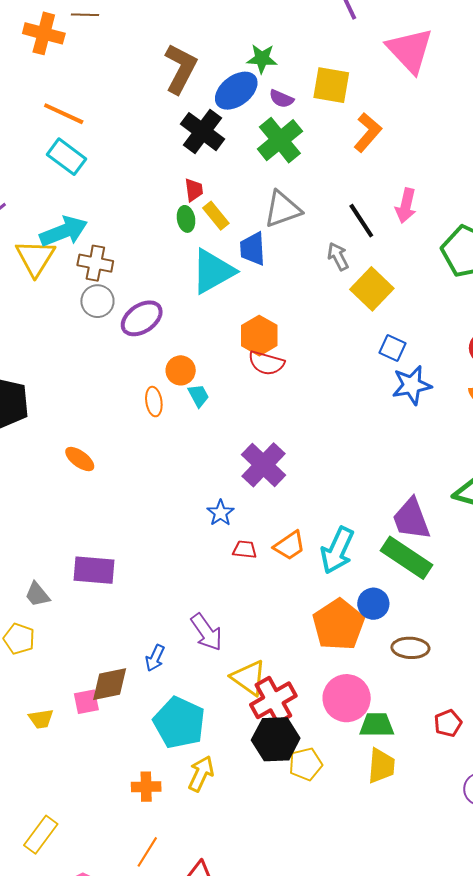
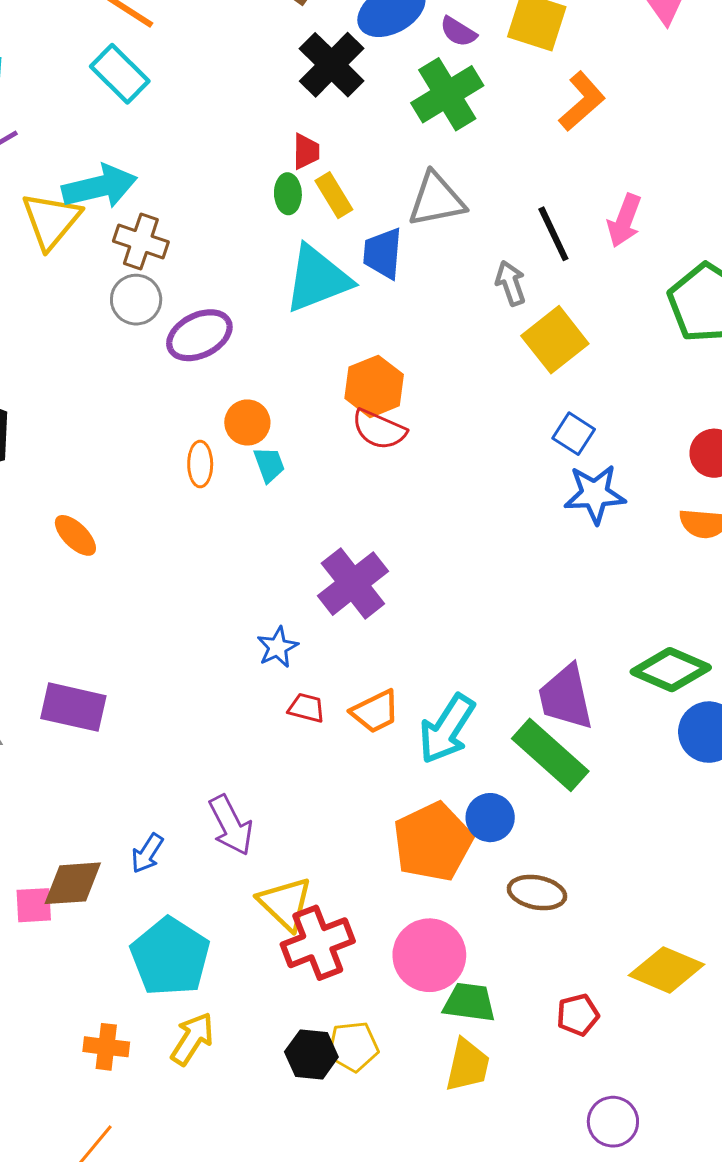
black hexagon: (276, 739) -> (311, 1054), moved, size x0.7

